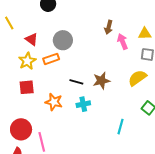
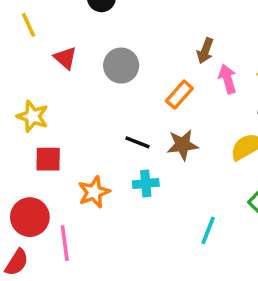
orange rectangle: (51, 59) -> (179, 95), moved, turned -35
yellow star: (27, 61) -> (33, 116), moved, turned -30
red square: (27, 87) -> (48, 159), moved
orange star: (54, 102) -> (94, 192), moved, turned 30

